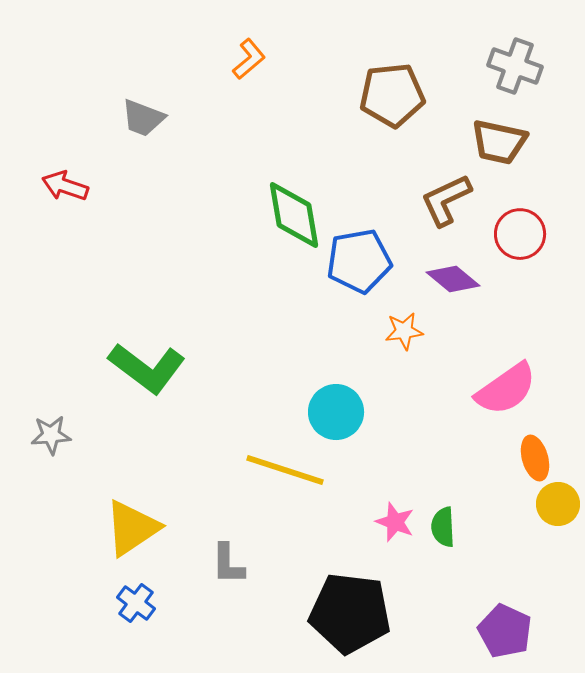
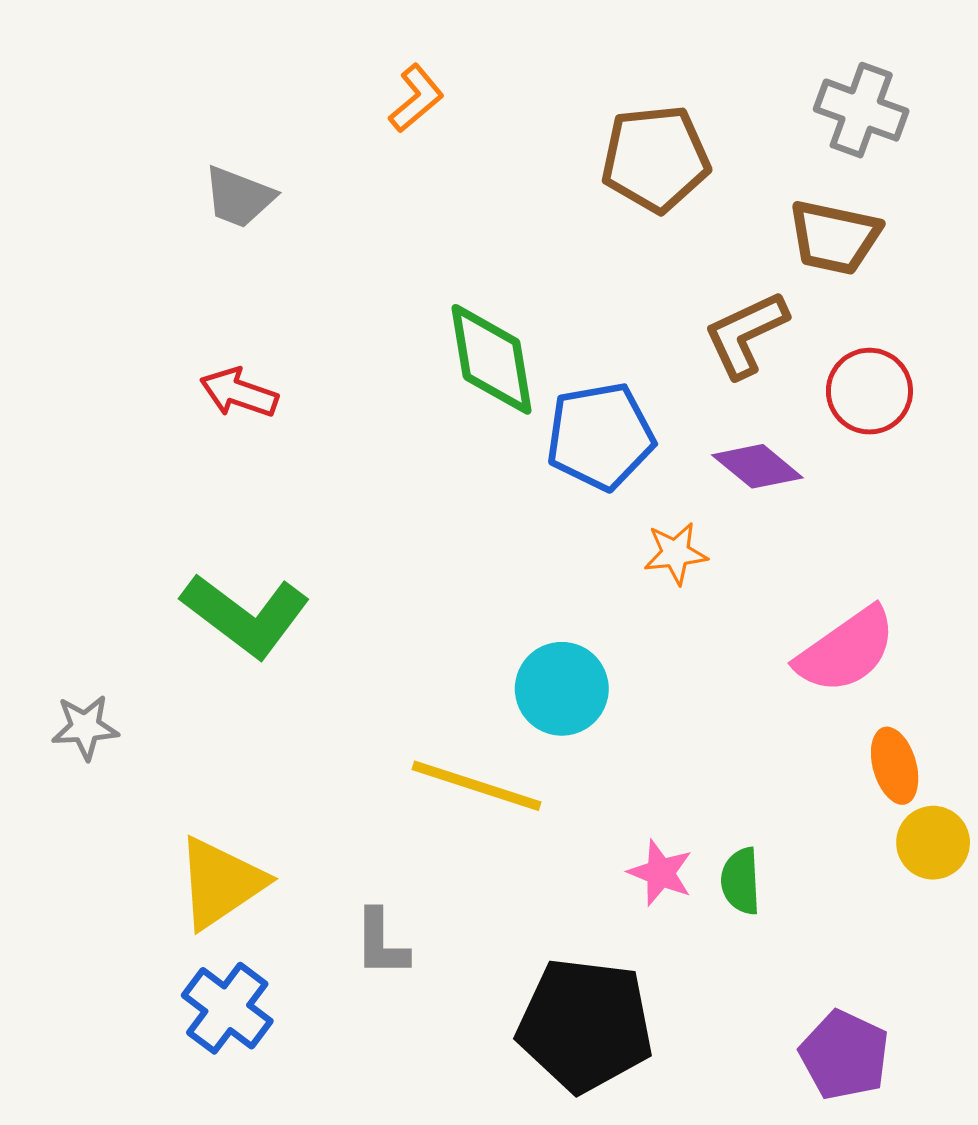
red arrow: (65, 186) -> (239, 393), moved
blue cross: (136, 603) -> (227, 1008), size x1.4

